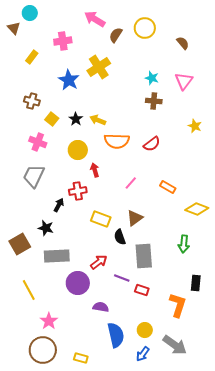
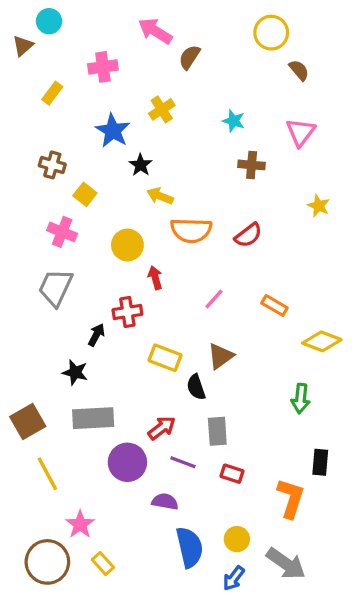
brown triangle: (14, 28) -> (23, 46), turned 32
yellow circle: (145, 28) -> (271, 33), moved
yellow cross: (99, 67) -> (162, 109), size x0.7
cyan star: (152, 78) -> (234, 121), moved
black star: (76, 119) -> (140, 165), moved
brown square: (20, 244) -> (28, 421), moved
gray rectangle: (144, 256) -> (217, 431), moved, size x0.7
purple line: (122, 278) -> (183, 462), moved
brown circle: (43, 350) -> (47, 562), moved
yellow rectangle: (81, 358) -> (103, 564), moved, turned 32

